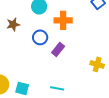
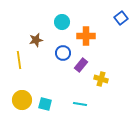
yellow cross: (97, 64) -> (101, 79), moved

